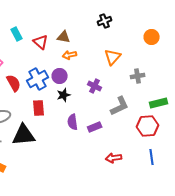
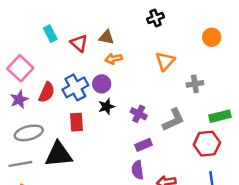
red semicircle: (14, 83) -> (47, 92), turned 54
purple cross: (95, 86) -> (139, 114), moved
purple semicircle: (73, 122) -> (138, 170), moved

